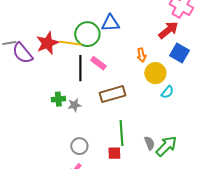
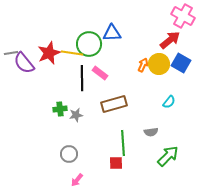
orange arrow: (141, 55) -> (143, 65), turned -144
yellow circle: (155, 73) -> (159, 64), moved
gray semicircle: (149, 143) -> (151, 132), moved, turned 104
gray circle: (79, 146) -> (69, 154), moved

